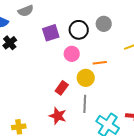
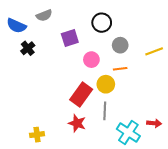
gray circle: (104, 24) -> (120, 45), moved
black circle: (79, 30) -> (102, 23), moved
red rectangle: (62, 88) -> (81, 94), size x1.6

